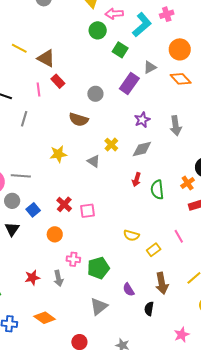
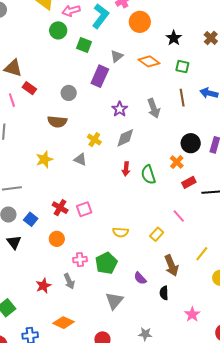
orange circle: (180, 49) -> (140, 22), moved
yellow semicircle: (131, 235) -> (121, 232), moved
pink star: (182, 335) -> (192, 314), moved

